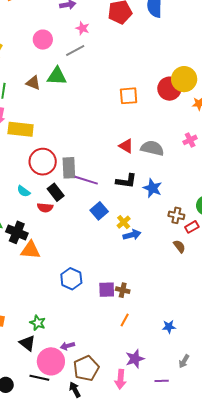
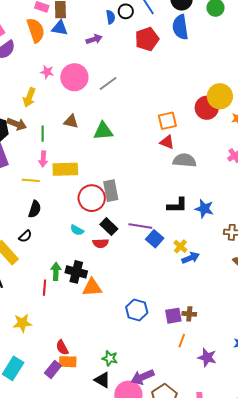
pink star: (82, 28) -> (47, 72), moved
pink circle: (43, 40) -> (74, 77), size x1.4
green triangle: (57, 76) -> (103, 131), moved
red triangle: (126, 146) -> (167, 142), moved
gray semicircle: (152, 148) -> (185, 160), moved
gray rectangle: (69, 168) -> (111, 191), moved
purple line: (86, 180) -> (140, 226), moved
orange line: (125, 320) -> (182, 341), moved
purple arrow: (67, 346) -> (143, 377), size x1.6
purple star: (135, 359) -> (207, 357), moved, turned -30

